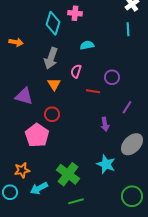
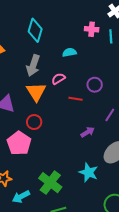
pink cross: (75, 13) -> (92, 29), moved
pink semicircle: (76, 71) -> (58, 79), turned 40
orange triangle: (54, 84) -> (36, 92), size x1.5
purple arrow: (105, 124) -> (88, 132), turned -112

